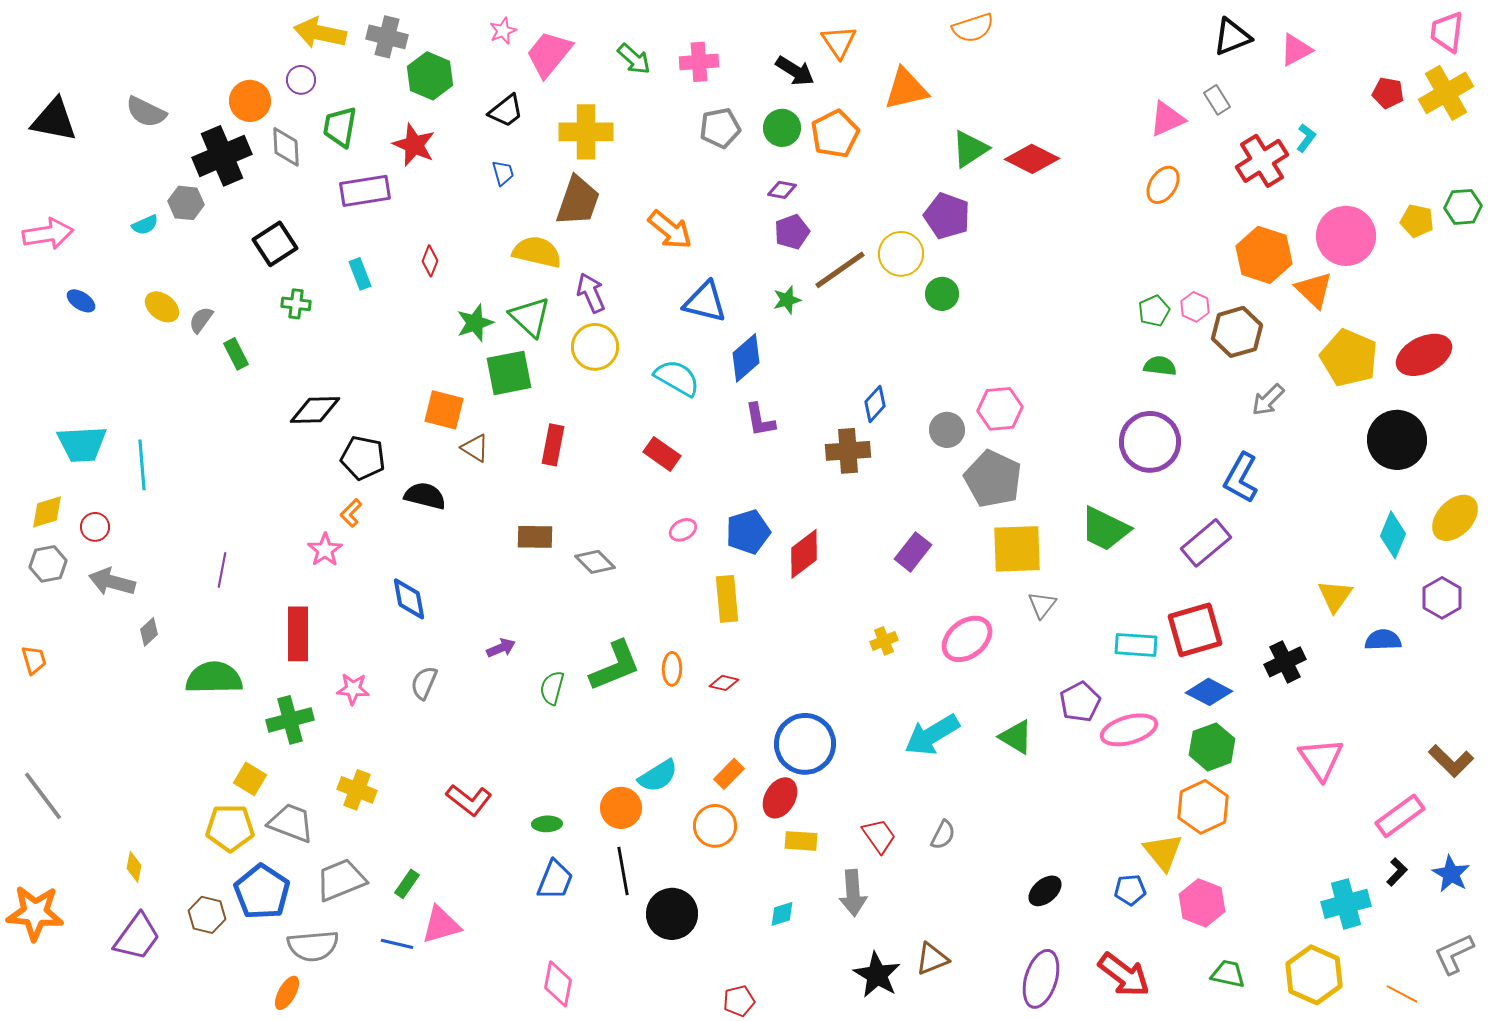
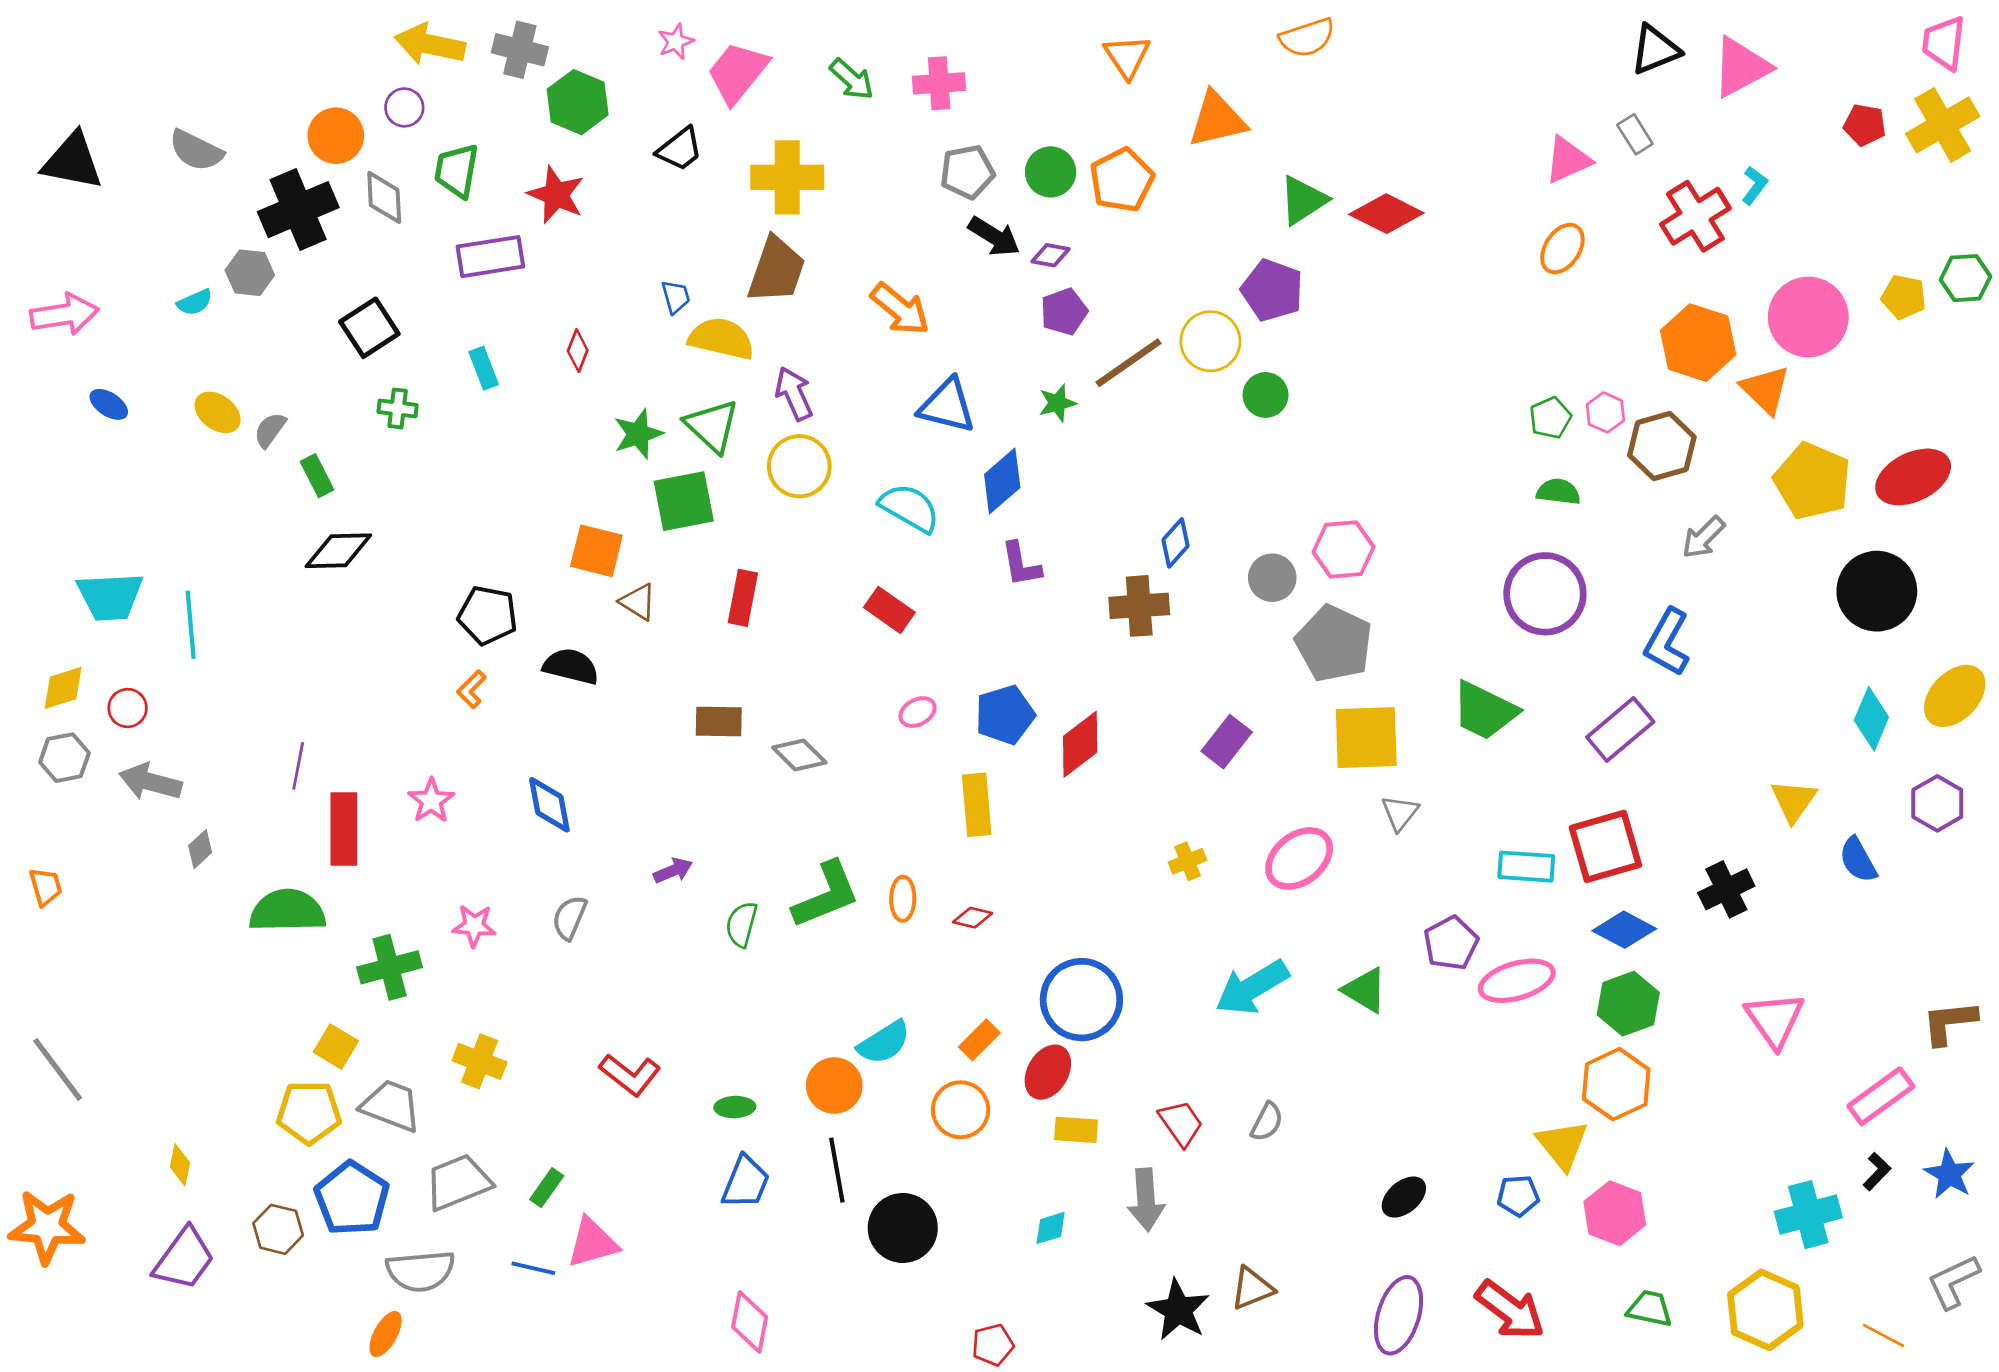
pink triangle: (1296, 50) -> (1741, 67), size x1.4
black arrow: (795, 71) -> (994, 236), moved
blue trapezoid: (503, 173) -> (676, 297), moved
black diamond: (315, 410) -> (338, 551), moved
pink star: (325, 550) -> (431, 801), moved
red rectangle: (298, 634) -> (344, 829), moved
blue semicircle: (1383, 640) -> (1858, 860), turned -117
brown L-shape: (1451, 761) -> (1949, 1022), turned 129

